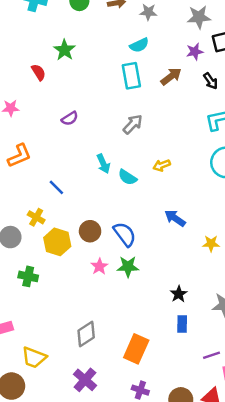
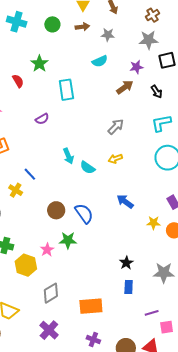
purple star: (195, 52) -> (136, 67), moved
cyan rectangle: (131, 76) -> (66, 90), moved
gray arrow: (133, 124) -> (116, 127), moved
yellow cross: (36, 217) -> (16, 190), moved
yellow hexagon: (57, 242) -> (26, 265), moved
pink star: (99, 266) -> (47, 250), moved
green star: (128, 267) -> (68, 240), moved
orange rectangle: (136, 349) -> (91, 306), turned 60

